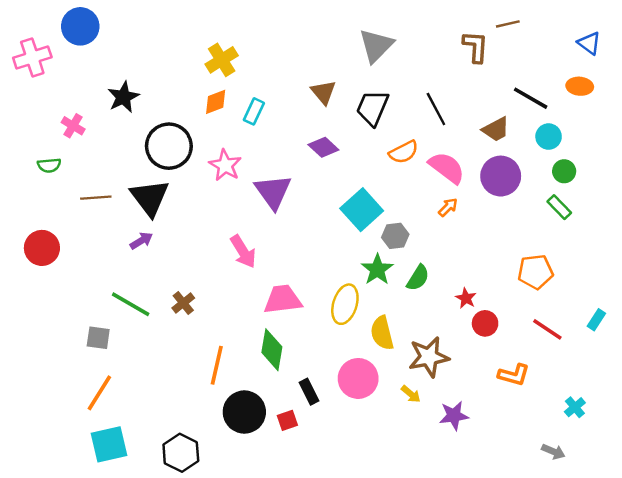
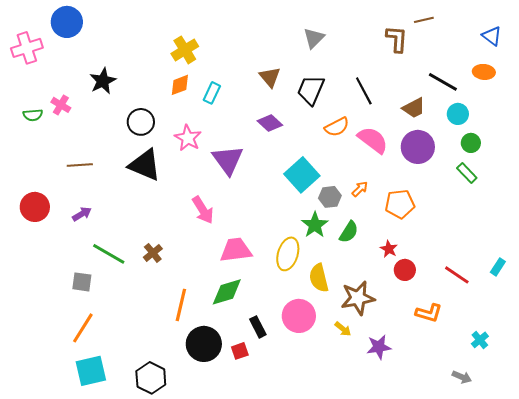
gray triangle: (376, 46) -> (314, 38), size x0.7
black circle: (169, 146) -> (141, 122), size x0.7
green semicircle: (49, 165) -> (33, 115), moved
black triangle: (150, 198) -> (145, 165), moved, turned -30
orange arrow: (448, 207) -> (360, 189), moved
purple arrow: (141, 241) -> (82, 214), moved
orange pentagon: (535, 272) -> (400, 204), moved
green diamond: (272, 350) -> (227, 292), turned 64

